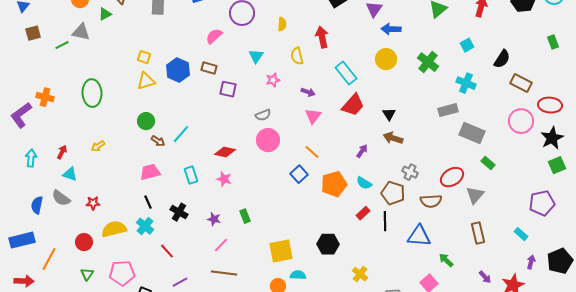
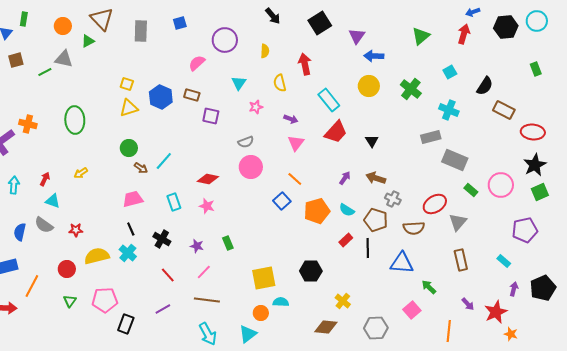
pink circle: (521, 121) -> (501, 185), moved
brown arrow: (393, 138) -> (376, 178), moved
red line: (167, 251) -> (168, 275), moved

